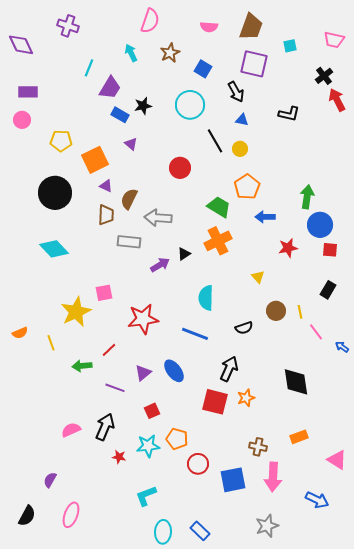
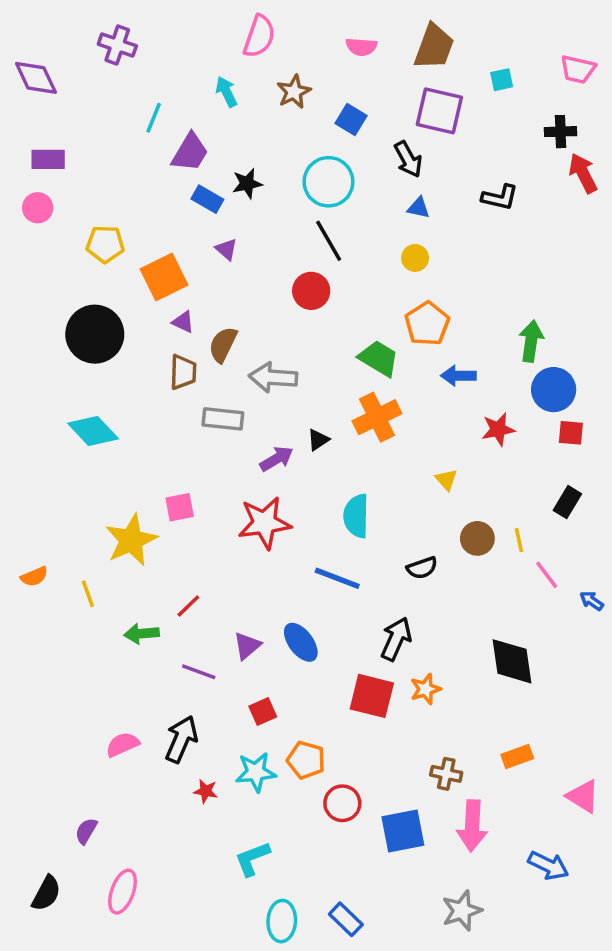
black cross: (324, 76) -> (560, 132), turned 36
black line: (215, 141) -> (329, 241), moved
red star: (143, 319) -> (264, 523), moved

